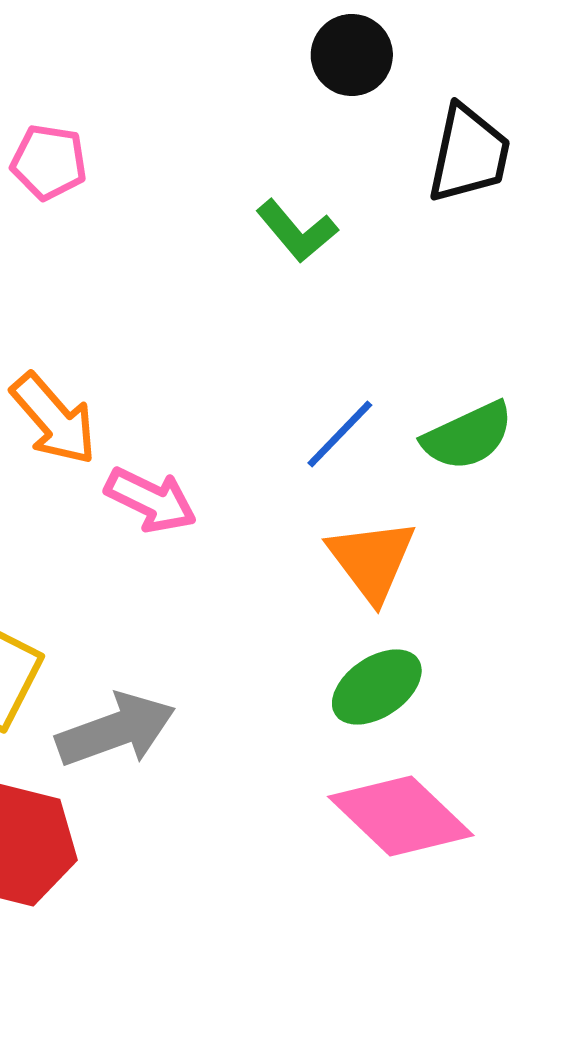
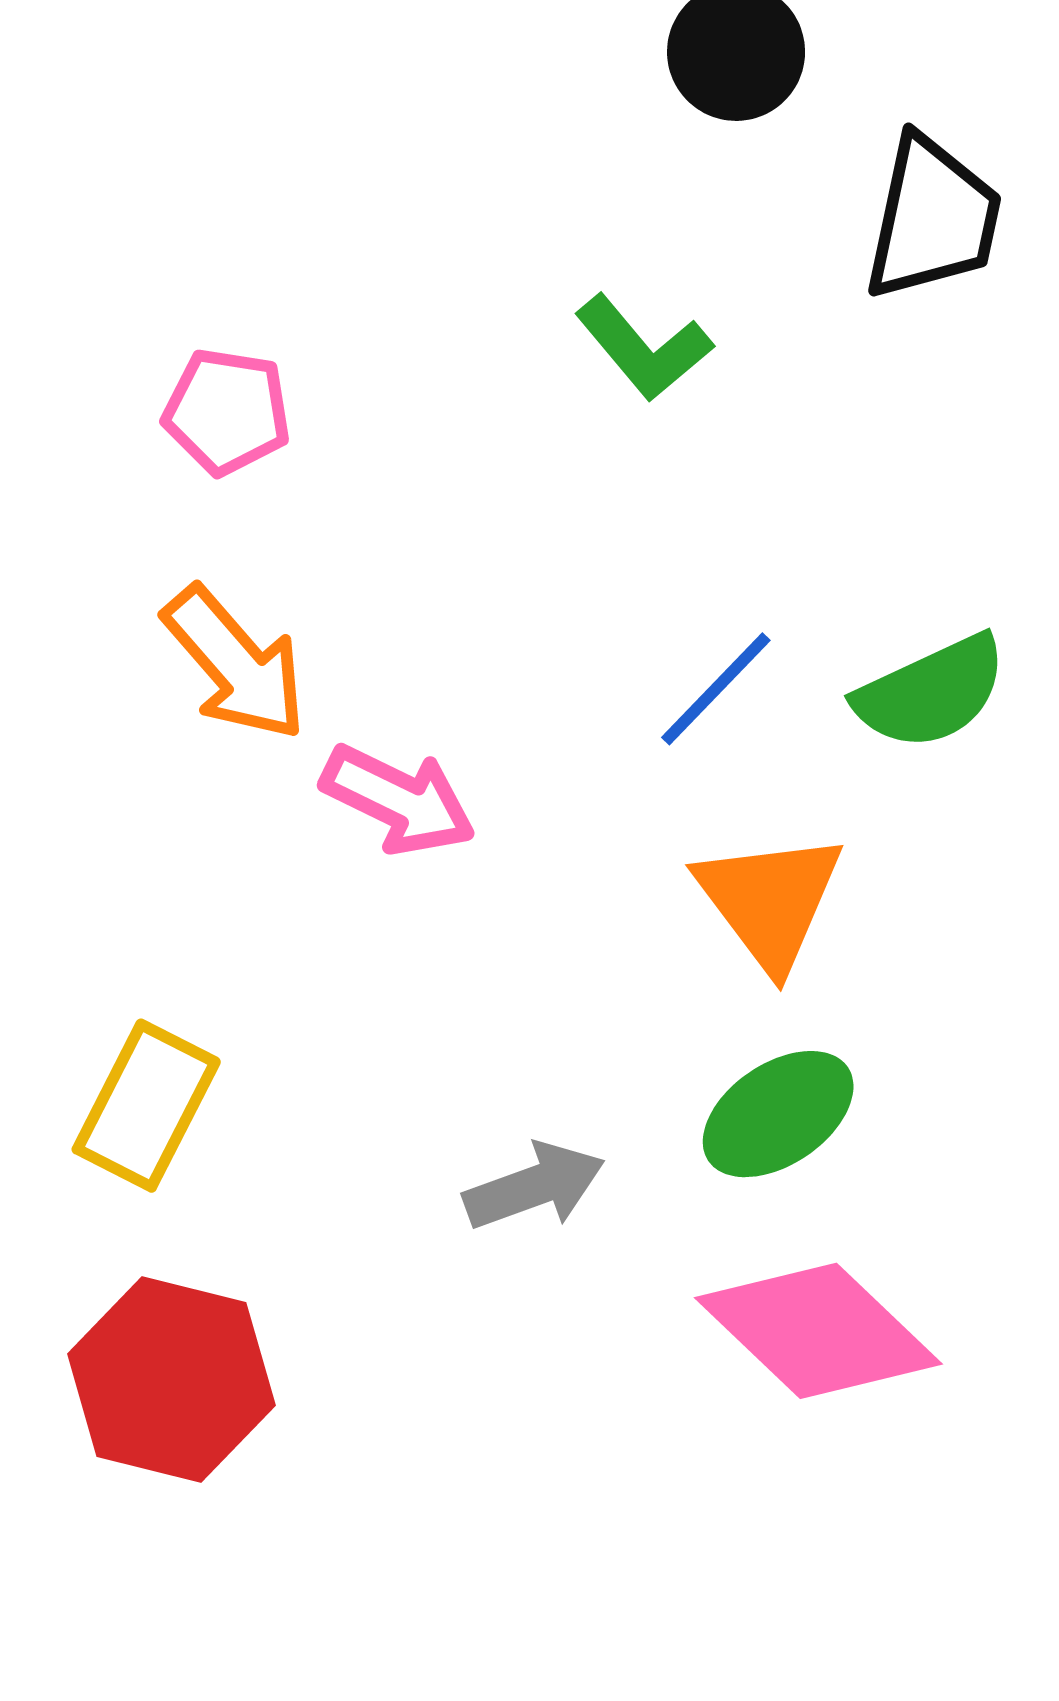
pink pentagon: (49, 162) -> (227, 412), moved
gray arrow: (116, 730) -> (534, 1186), moved, size x0.7

